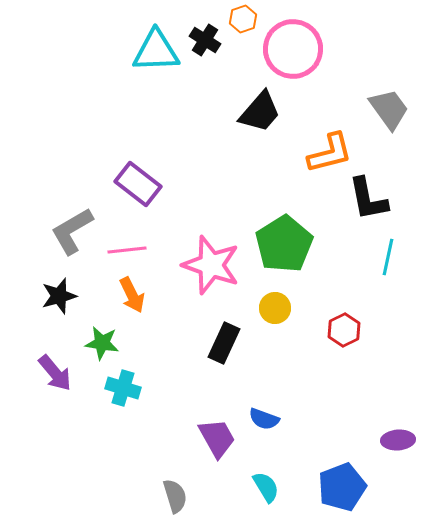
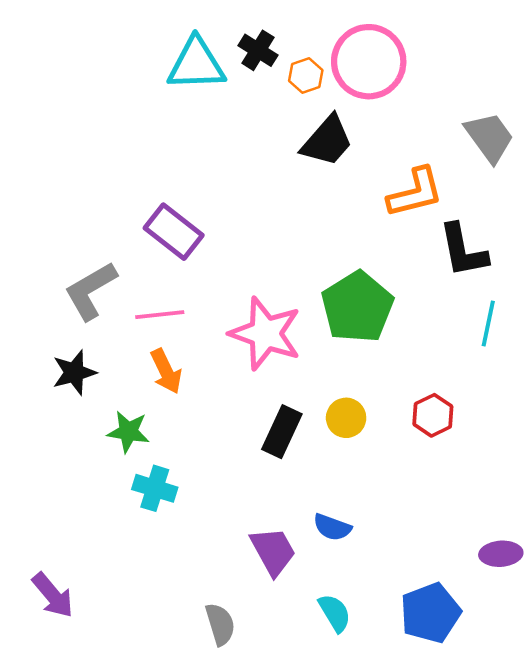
orange hexagon: (243, 19) -> (306, 76), moved
yellow circle: (275, 308) -> (346, 418), moved
purple arrow: (55, 373) -> (53, 595), moved

